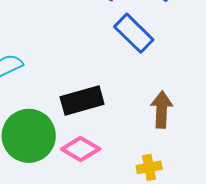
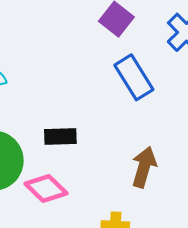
black rectangle: (82, 101) -> (60, 136), size x0.7

